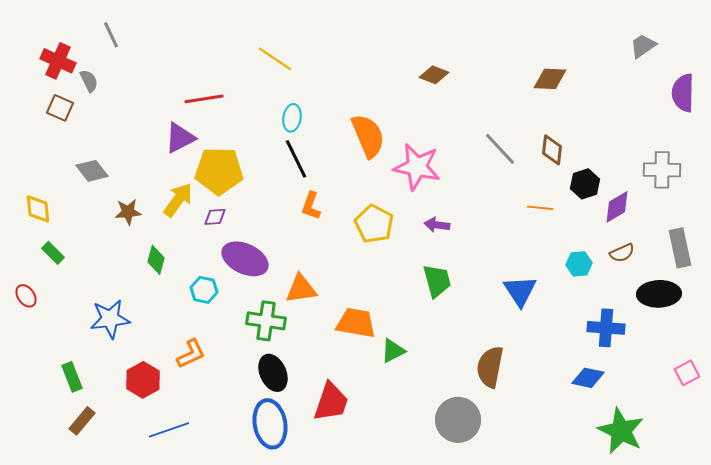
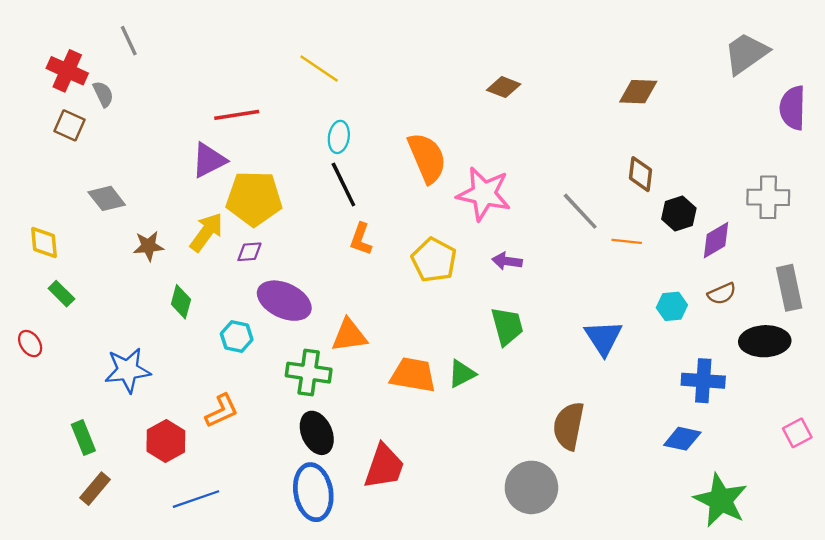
gray trapezoid: (643, 46) -> (746, 53), size x1.5
gray line: (500, 149) -> (580, 211), moved
green triangle: (393, 351) -> (462, 374), moved

